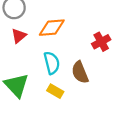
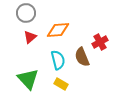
brown semicircle: (80, 72) -> (82, 57), moved

